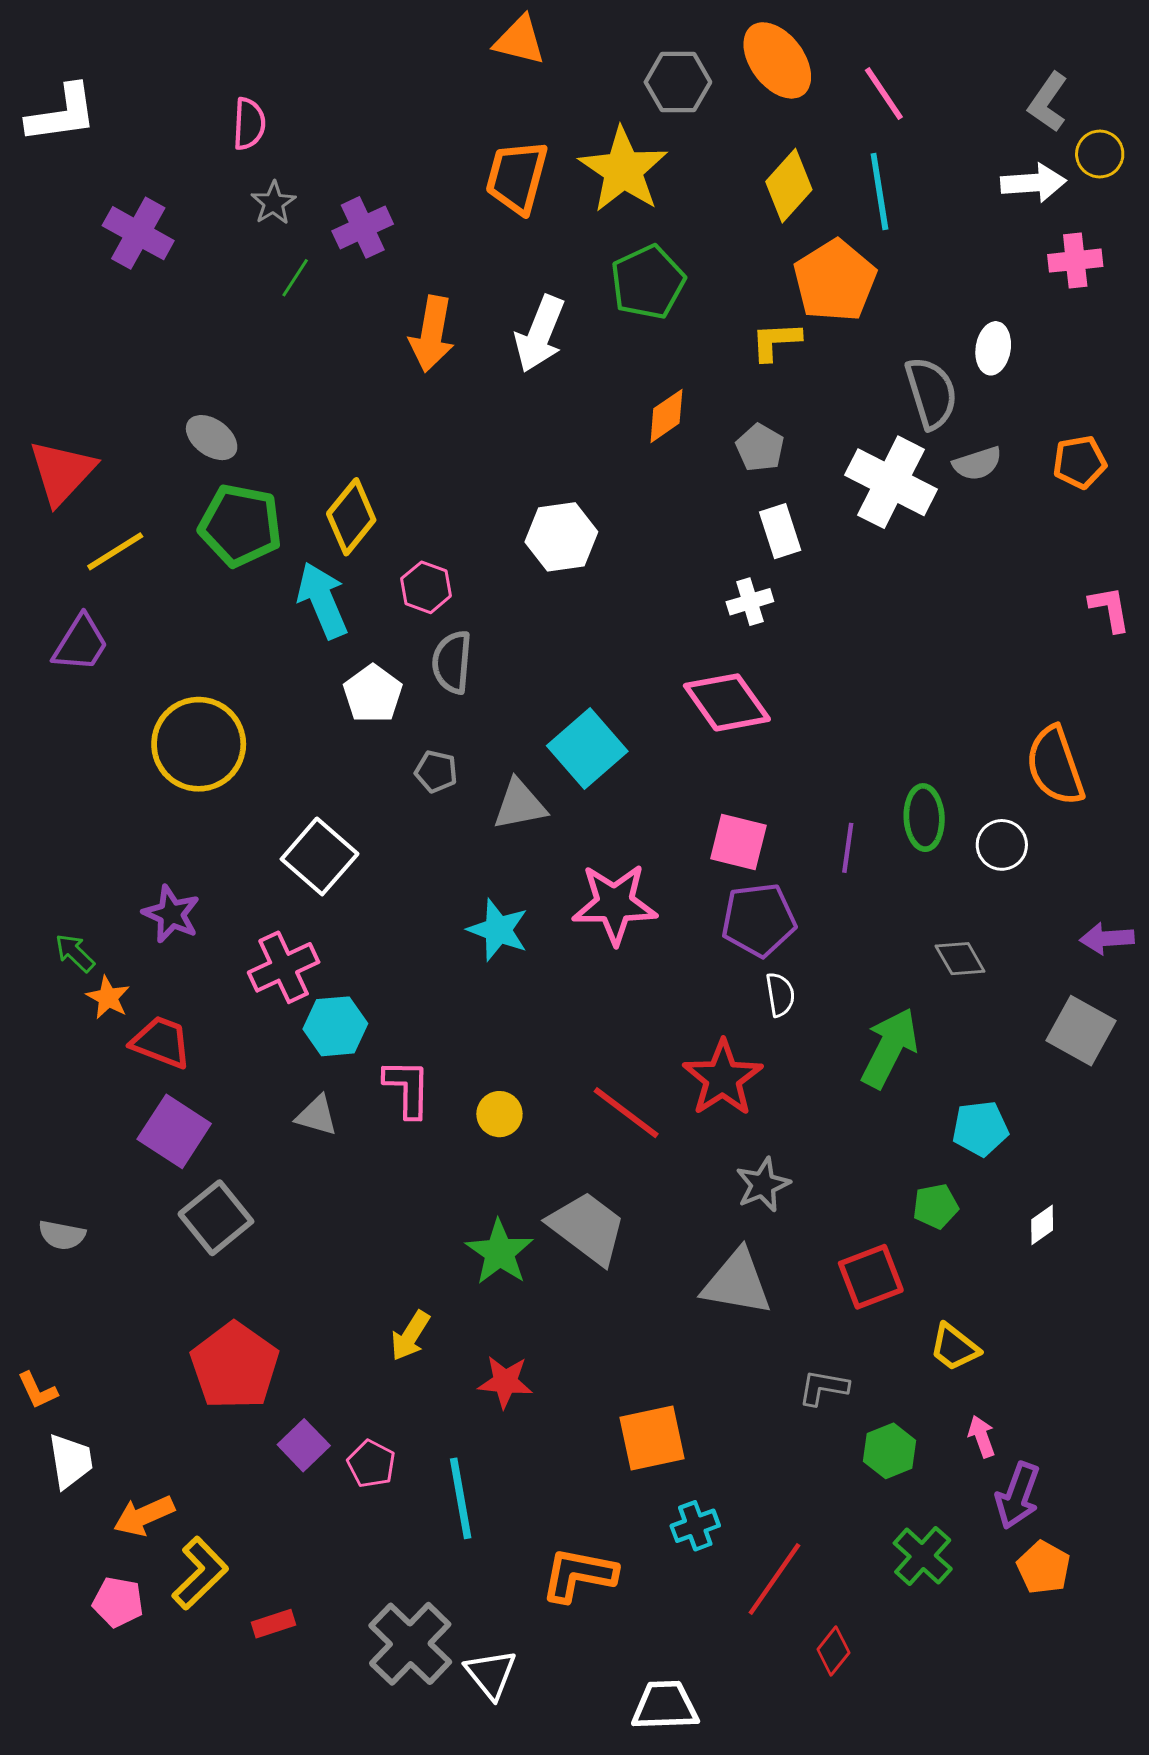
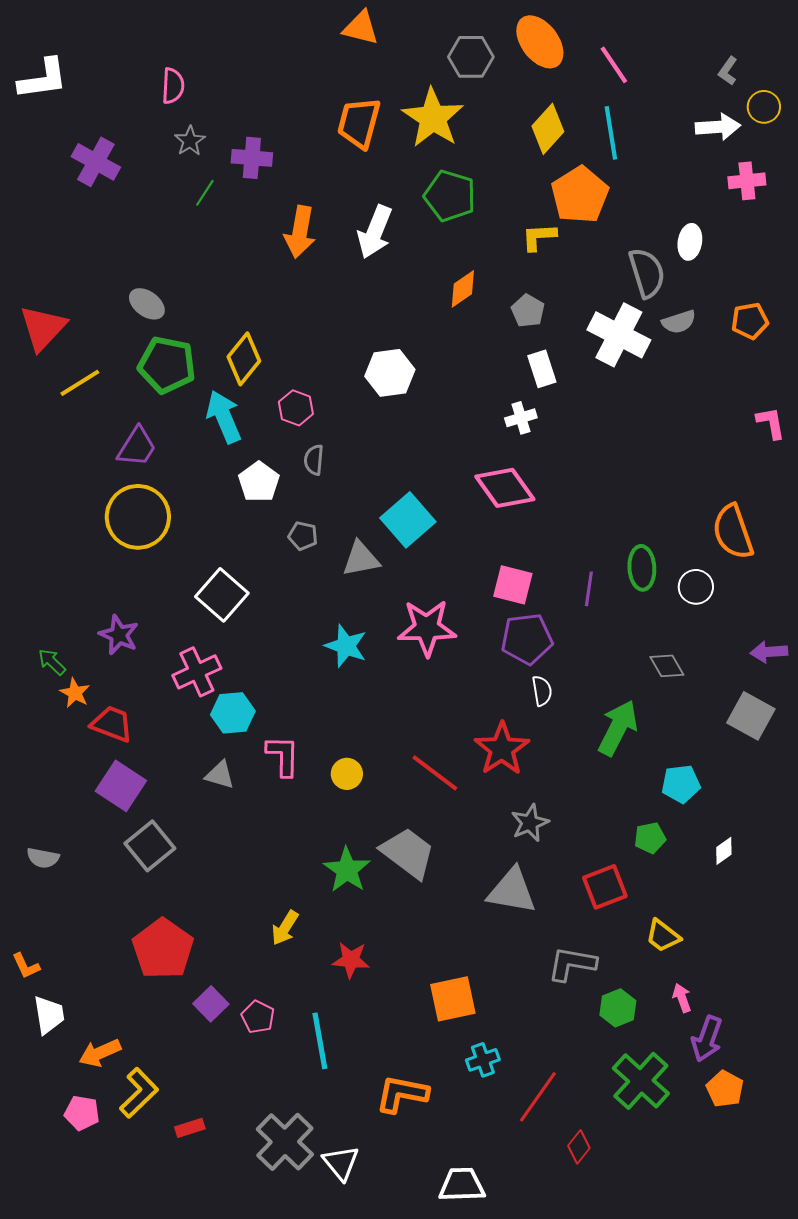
gray L-shape: (1048, 102) -> (728, 71), size x0.7
purple cross: (363, 227) -> (252, 158), turned 30
green pentagon: (648, 282) -> (450, 196), turned -30
purple trapezoid: (81, 643) -> (137, 447), moved
gray semicircle: (452, 662) -> (314, 460), size x0.7
gray L-shape: (823, 1388) -> (572, 964), size x1.4
green cross: (923, 1556) -> (641, 1081), size x1.4

